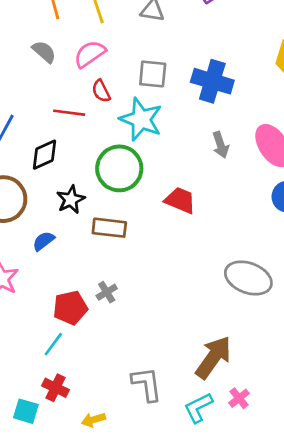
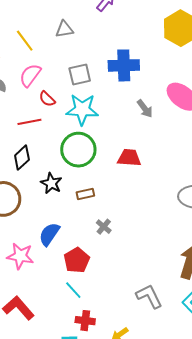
brown rectangle: (109, 228) -> (85, 194), size x0.7
blue semicircle: (44, 241) -> (49, 234), moved, size x1.4
gray cross: (107, 292) -> (104, 227), moved
cyan line: (53, 344) -> (73, 290), turned -60

